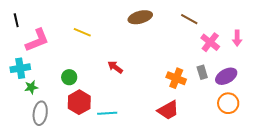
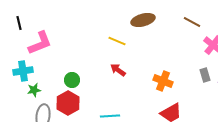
yellow line: (82, 32) -> (117, 41), moved
orange cross: (176, 78) -> (163, 81), moved
red hexagon: (79, 102) -> (68, 103), moved

